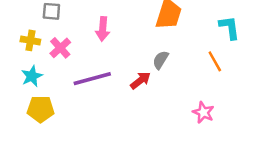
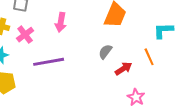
cyan L-shape: (229, 28) -> (163, 31), turned -90
red arrow: (140, 80) -> (123, 69), moved

